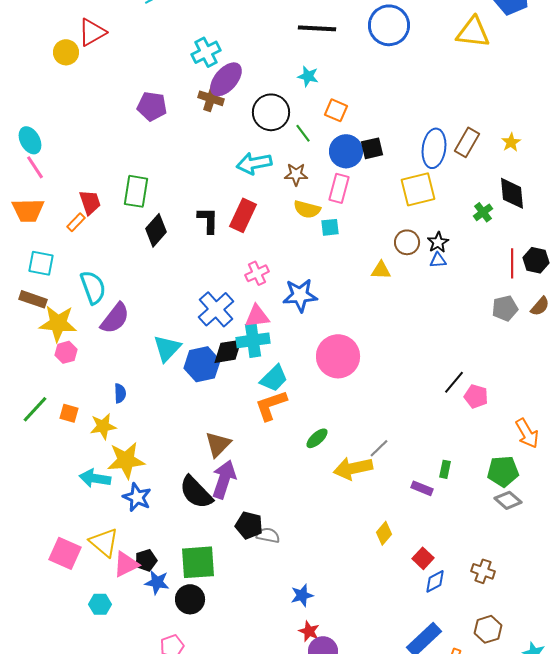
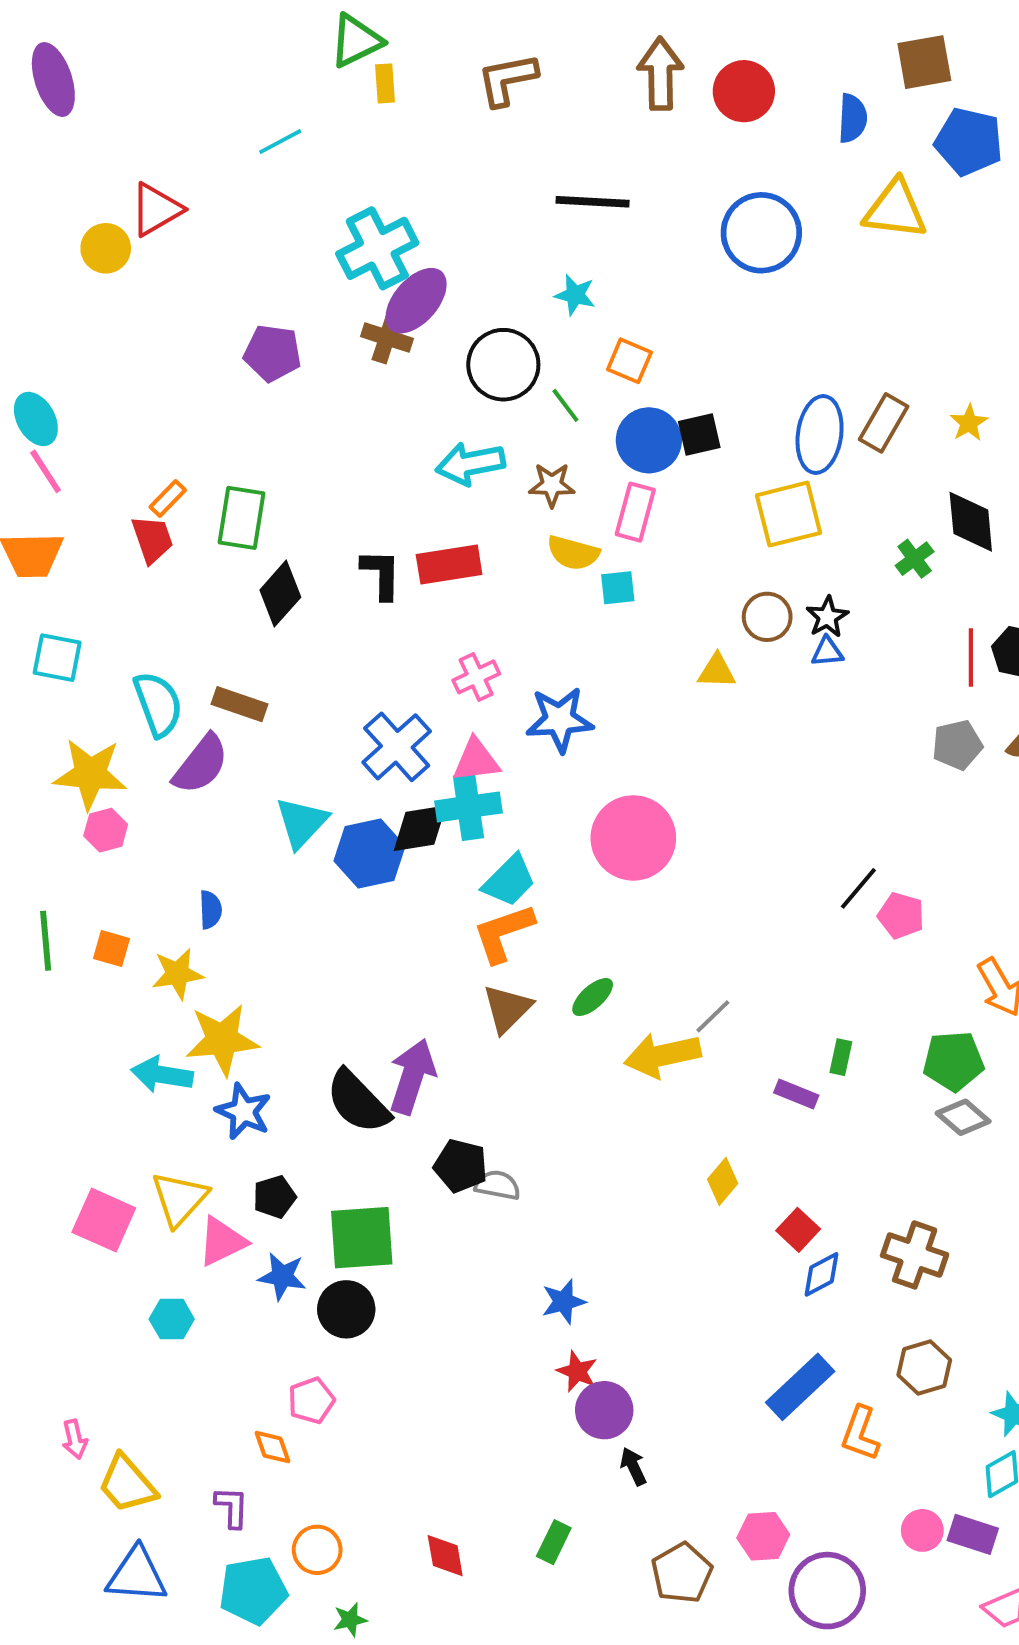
blue circle: (389, 25) -> (761, 233), moved
cyan cross: (206, 52) -> (377, 248), size x1.4
red rectangle: (243, 215) -> (449, 564), turned 56
orange rectangle: (76, 222) -> (168, 499), moved
brown rectangle: (33, 299) -> (240, 704), moved
green line: (35, 409) -> (46, 941), turned -48
brown triangle: (218, 444) -> (507, 1009), moved
yellow triangle: (104, 542) -> (179, 1199), turned 32
black pentagon: (146, 560) -> (274, 1197), moved
brown cross: (483, 571) -> (915, 1255), size x1.4

